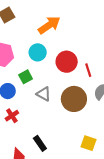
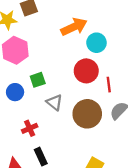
cyan circle: (38, 52) -> (96, 43), moved
red cross: (12, 116) -> (30, 128), moved

